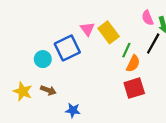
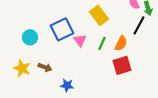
pink triangle: (87, 29) -> (80, 40), moved
green line: (126, 50) -> (102, 43), moved
cyan circle: (43, 59) -> (30, 37), moved

